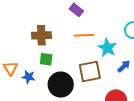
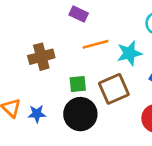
cyan star: (107, 48) -> (129, 53), turned -30
green square: (46, 59) -> (78, 84), moved

